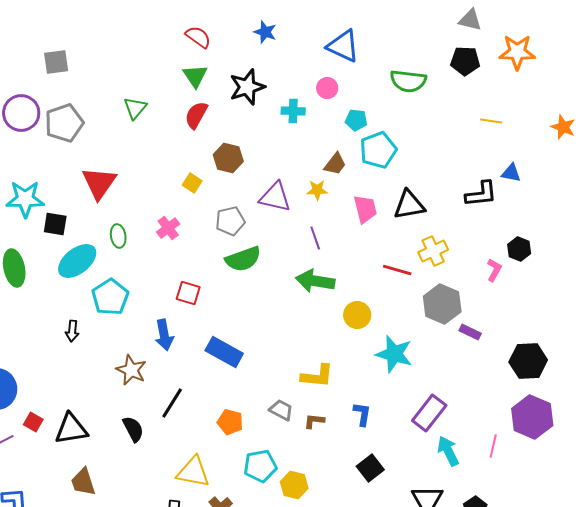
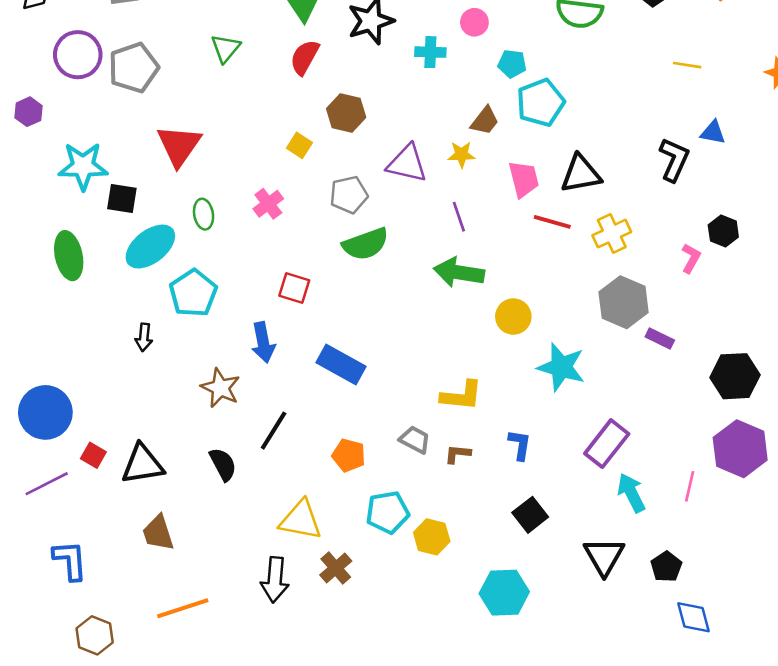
black L-shape: (481, 194) -> (674, 160), turned -60
red line: (397, 270) -> (552, 222), moved

